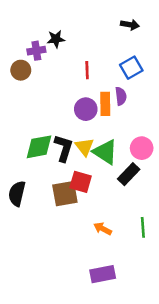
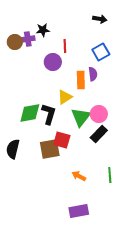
brown circle: (21, 70) -> (15, 42), moved
red line: (87, 70) -> (65, 46), moved
purple circle: (86, 109) -> (53, 62), moved
yellow triangle: (84, 147) -> (65, 97), moved, turned 35
pink circle: (142, 148) -> (99, 114), moved
green triangle: (105, 152) -> (81, 117), turned 35

